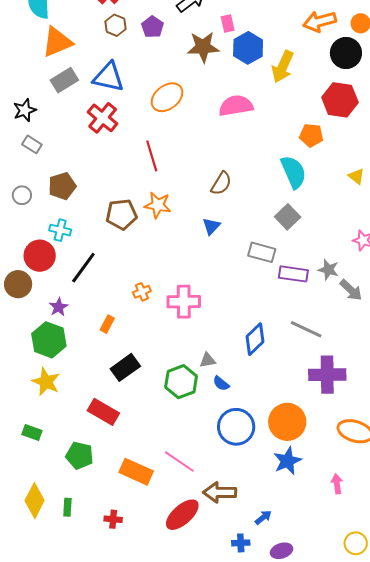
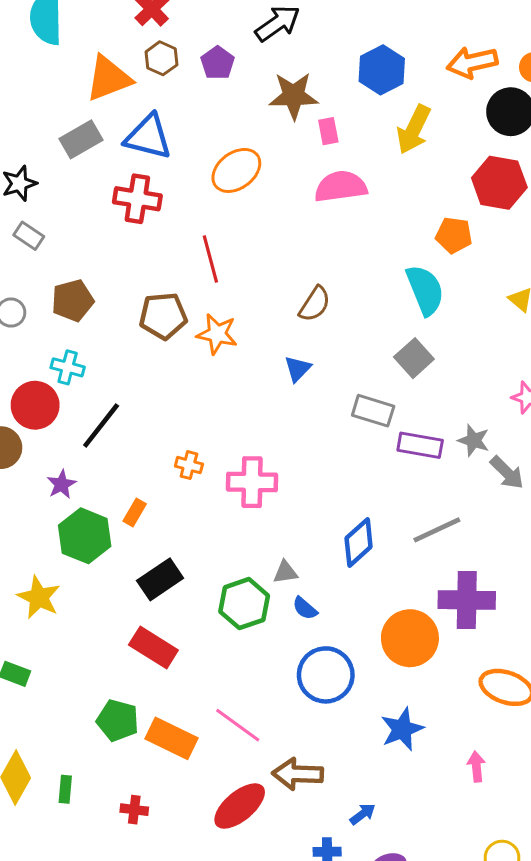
pink rectangle: (228, 24) -> (328, 131), moved
orange triangle: (57, 42) -> (109, 78), moved
blue hexagon: (248, 48) -> (382, 70), moved
red cross: (103, 118) -> (137, 199), turned -32
brown pentagon: (122, 214) -> (163, 316), moved
orange cross: (142, 292) -> (189, 465), turned 36
gray line: (306, 329) -> (437, 530), turned -52
green hexagon: (49, 340) -> (85, 536), moved
red rectangle: (103, 412) -> (153, 648), moved
orange circle: (287, 422) -> (410, 638), moved
green pentagon: (79, 455) -> (118, 720), moved

